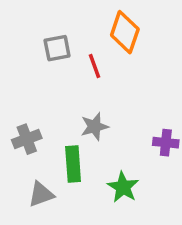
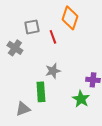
gray cross: (27, 139) -> (15, 48), moved, turned -35
green star: (123, 187) -> (81, 99), moved

